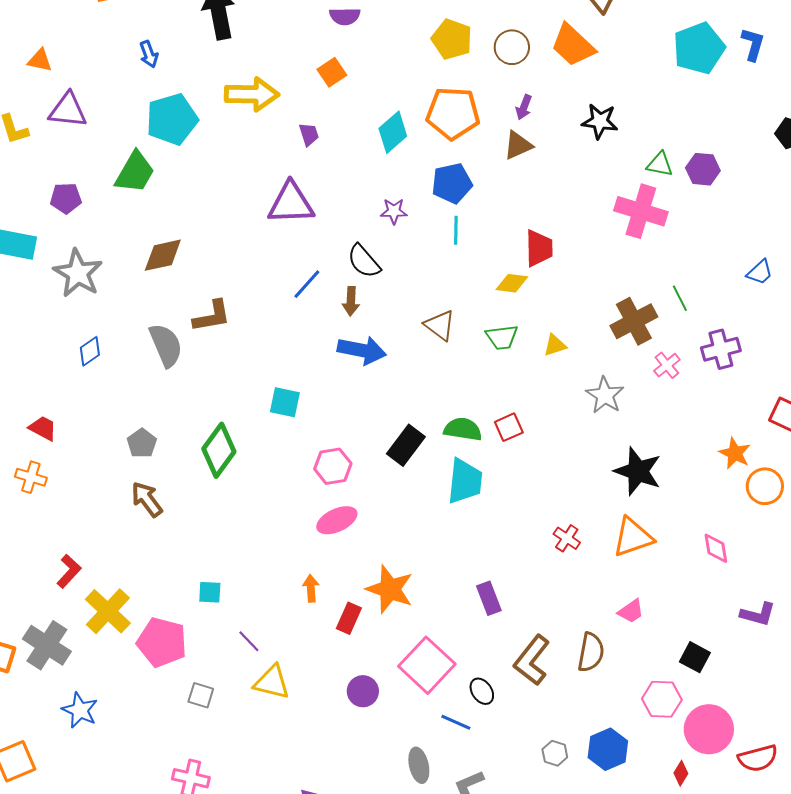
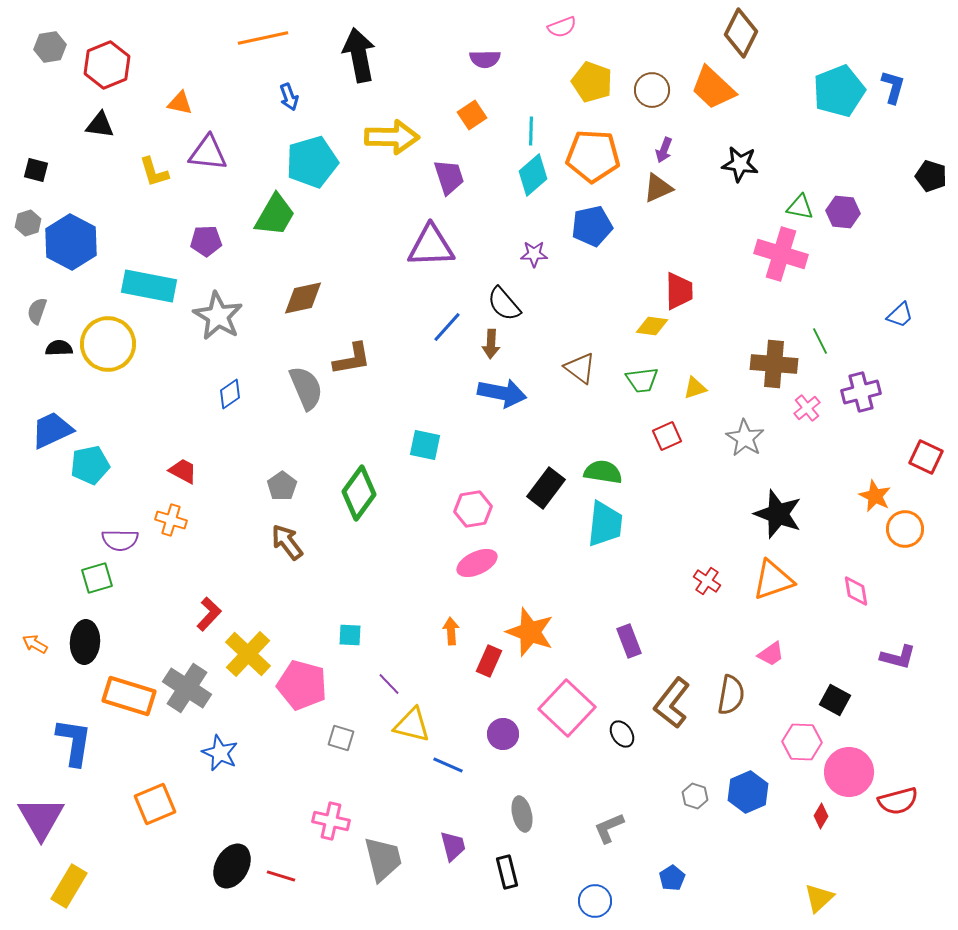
purple trapezoid: (309, 134) -> (449, 177), size x1.5
cyan line: (456, 230) -> (531, 131), moved
brown cross: (634, 321) -> (774, 364), turned 33
red square: (509, 427) -> (667, 436), moved
blue line: (456, 722) -> (448, 765), moved
gray ellipse: (419, 765) -> (522, 814), moved

